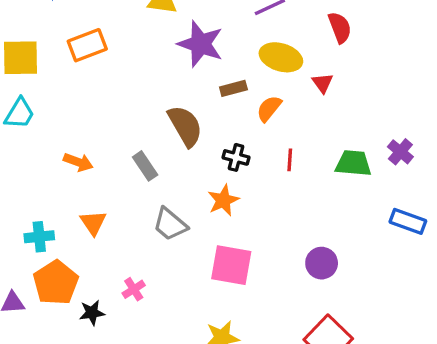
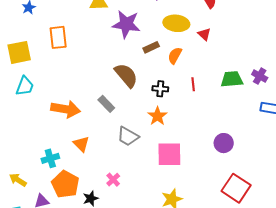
orange rectangle: (87, 45) -> (58, 37), turned -65
purple cross: (400, 152) -> (260, 76), moved
orange arrow: (78, 162) -> (66, 109), size x1.6

